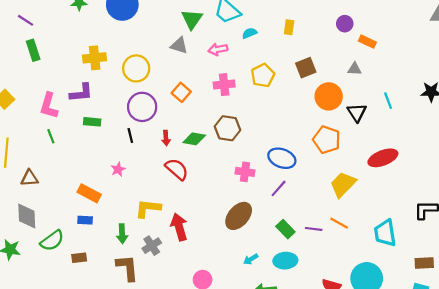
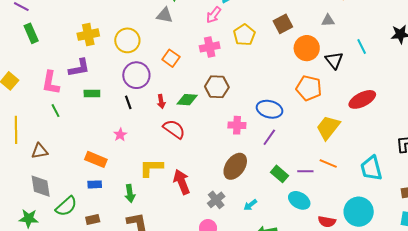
pink arrow: (218, 49) -> (214, 15), moved, turned -36
gray cross: (152, 246) -> (216, 200), moved
cyan ellipse: (285, 261) -> (299, 200), moved, turned 40

